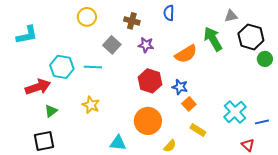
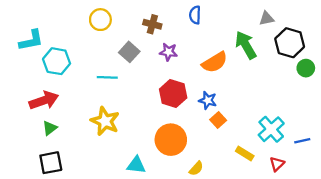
cyan hexagon: (62, 67) -> (57, 61), moved
yellow star: (91, 105) -> (105, 121), size x1.4
green triangle: (51, 111) -> (50, 128), moved
yellow rectangle: (198, 130) -> (245, 153), moved
red triangle: (248, 145) -> (277, 164), moved, turned 32

